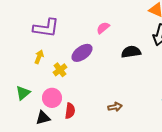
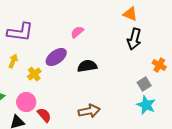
black semicircle: (131, 52) -> (87, 66), moved
brown arrow: (115, 107) -> (89, 111), size x1.5
red semicircle: (70, 111) -> (44, 115), turned -49

